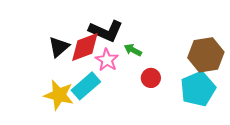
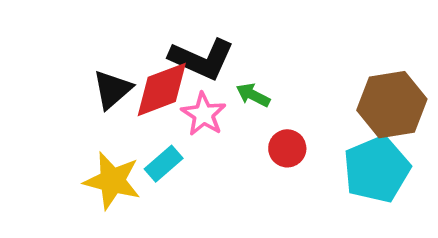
cyan rectangle: (86, 86) -> (164, 164), size x0.7

